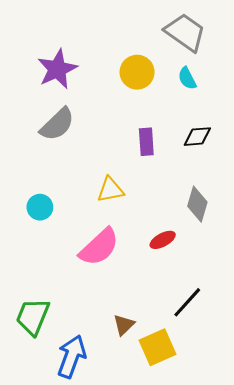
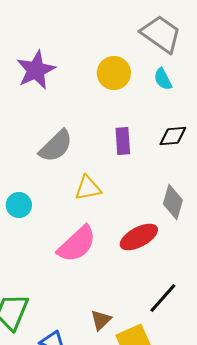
gray semicircle: (57, 124) -> (56, 146), moved
red ellipse: (163, 240) -> (139, 237), size x1.5

